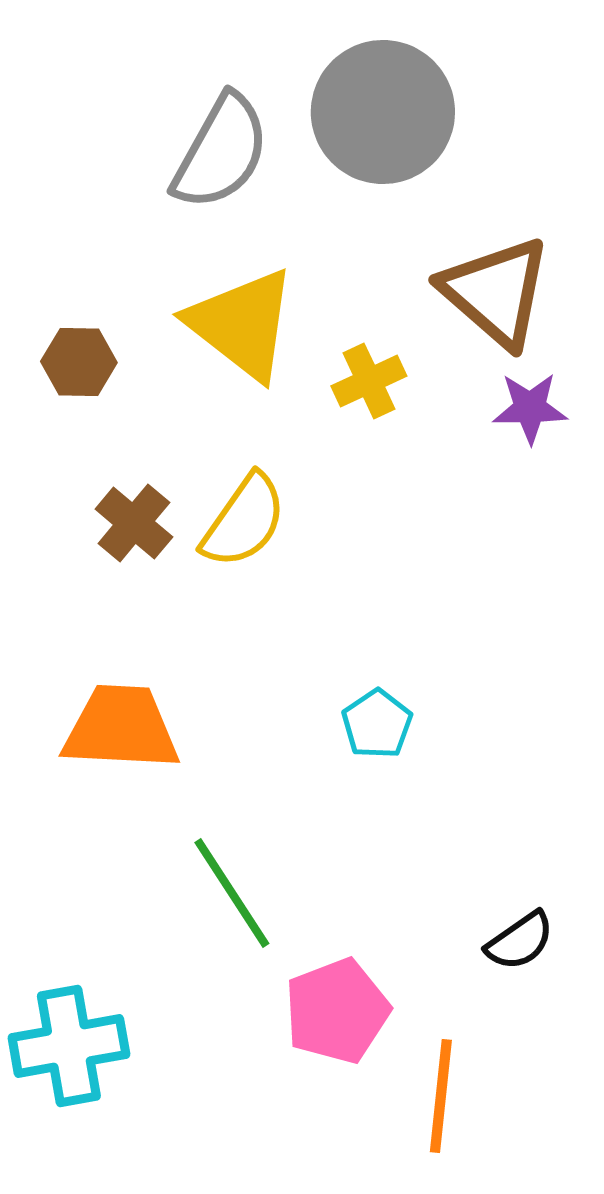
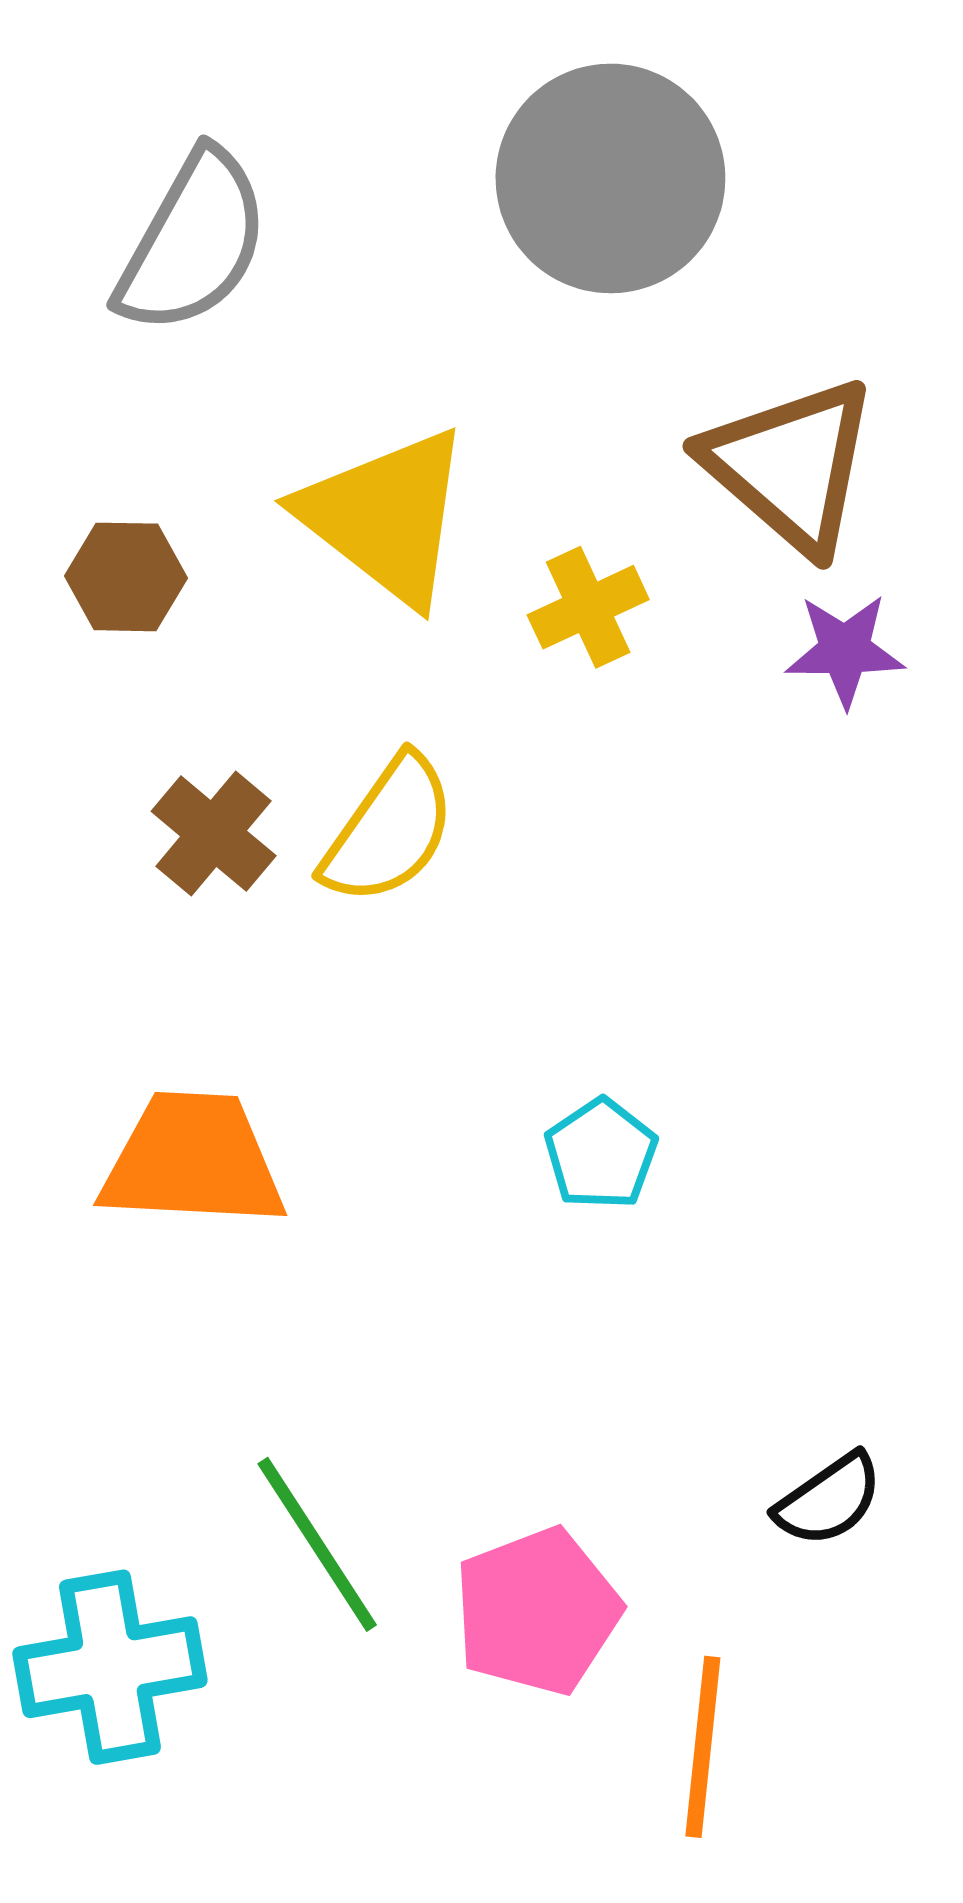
gray semicircle: (221, 152) -> (193, 242), moved
green line: (232, 893) -> (317, 1544), moved

